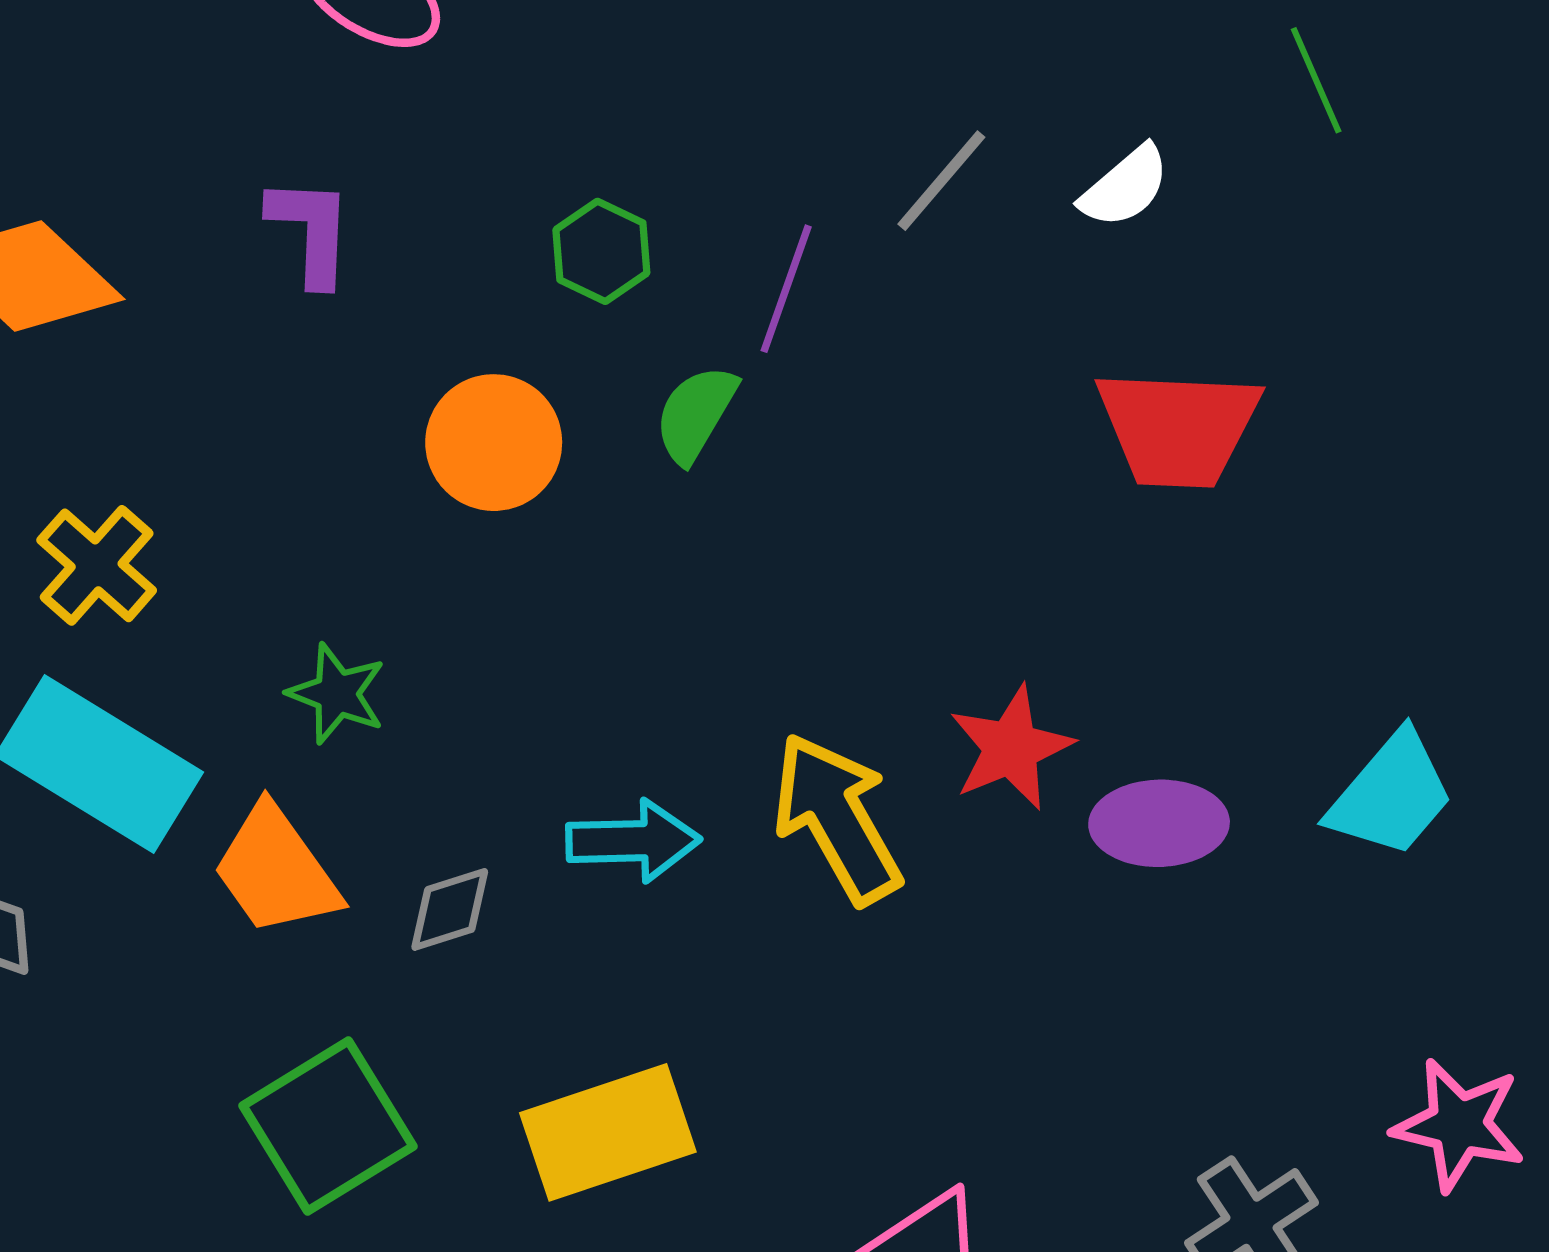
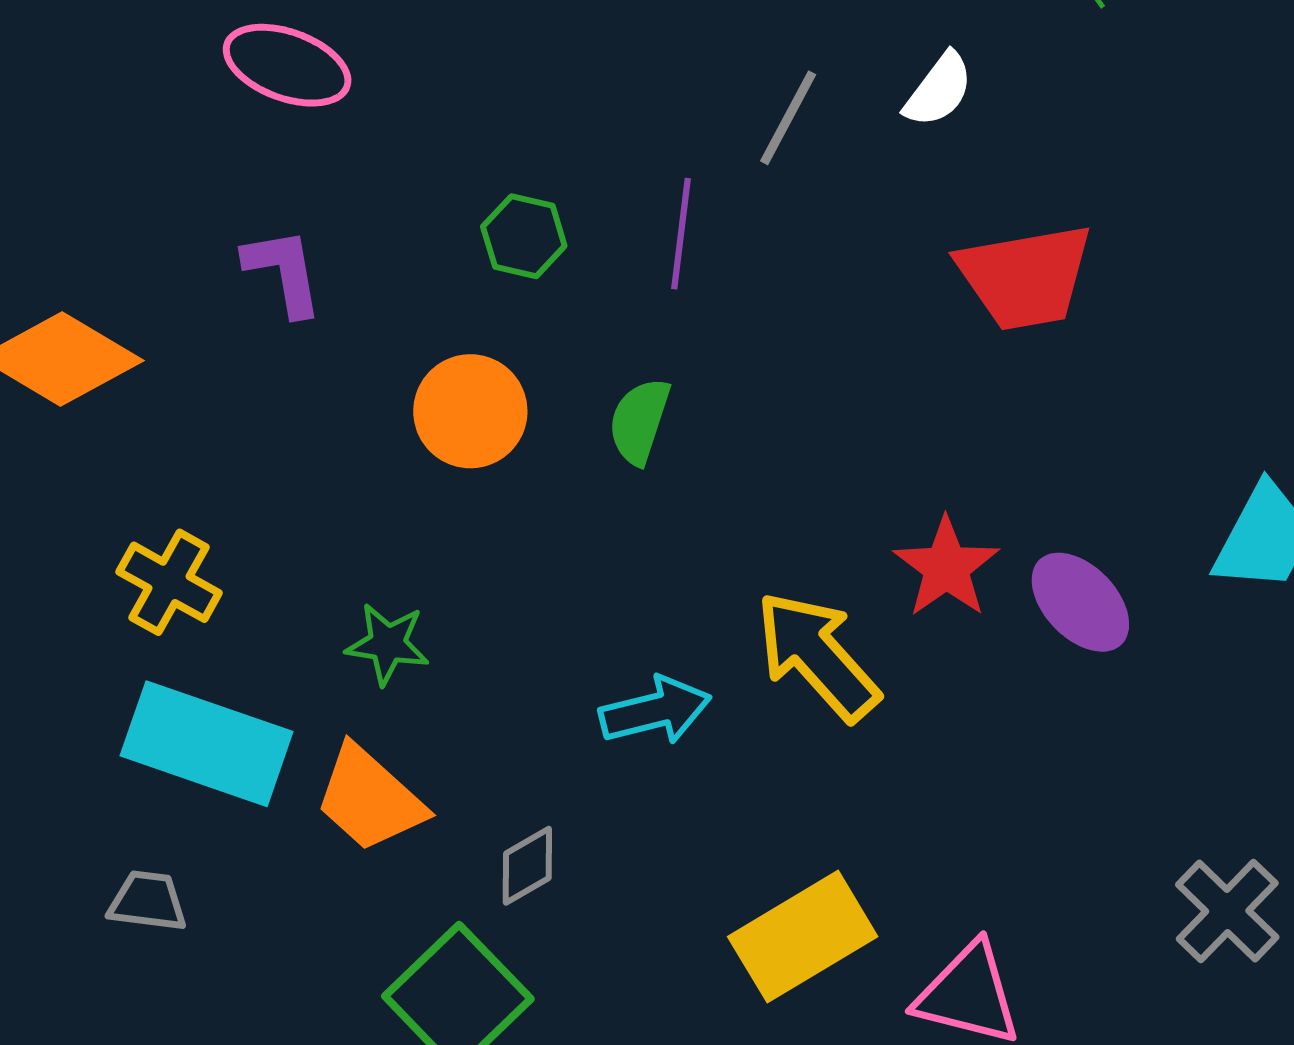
green semicircle: (696, 414) -> (639, 421), moved
purple ellipse: (1159, 823) -> (1080, 602), turned 60
gray diamond: (450, 909) -> (527, 866), moved
yellow rectangle: (608, 1132) -> (803, 937), moved

